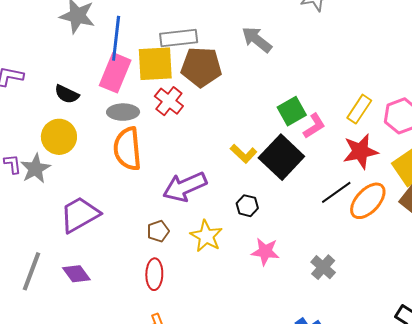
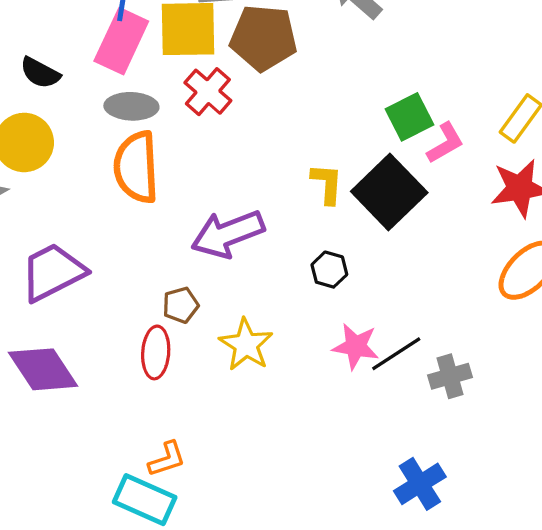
yellow L-shape: (244, 154) -> (327, 184), turned -132
black line: (336, 192) -> (396, 354), moved
yellow star: (206, 236) -> (246, 345), moved
gray cross: (323, 267) -> (450, 376), turned 30
purple diamond: (76, 274) -> (43, 369), size x1.5
red ellipse: (154, 274) -> (156, 352), moved

